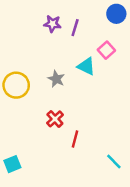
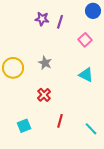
cyan triangle: (86, 66) -> (86, 75), moved
red line: (75, 139) -> (60, 121), moved
cyan square: (12, 164) -> (24, 126), moved

